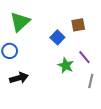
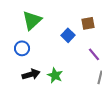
green star: (66, 65) -> (55, 75), moved

